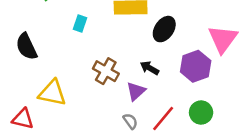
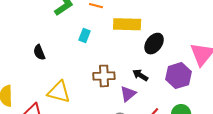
black semicircle: (26, 46) -> (39, 52), size x0.7
brown cross: (106, 71) -> (104, 76), turned -35

